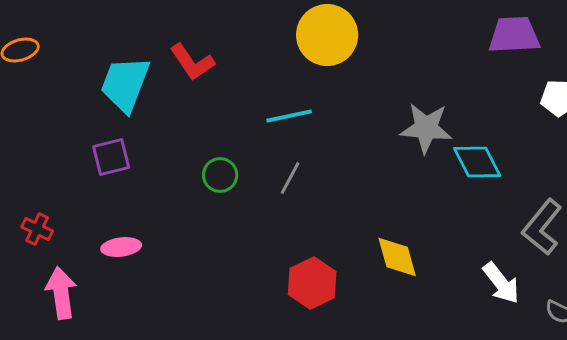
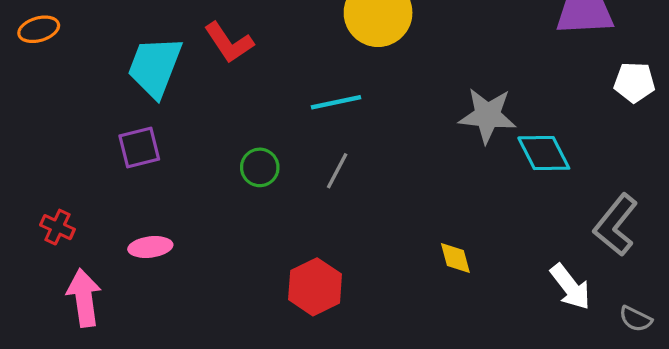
yellow diamond: (397, 257) -> (455, 258), size x0.7
red hexagon: (312, 283) -> (315, 287), moved

